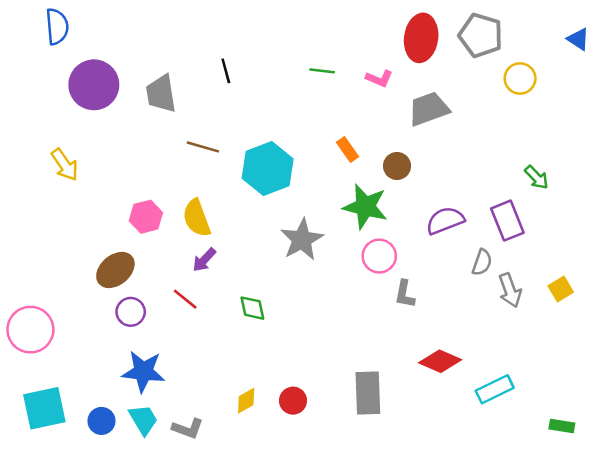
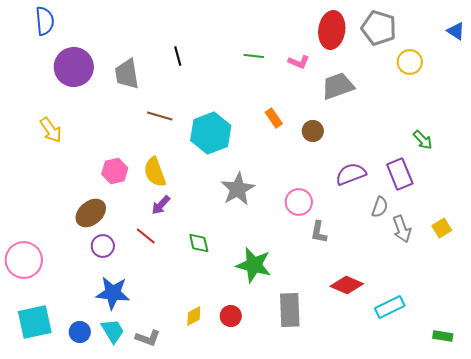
green star: (365, 207) -> (254, 265), moved

